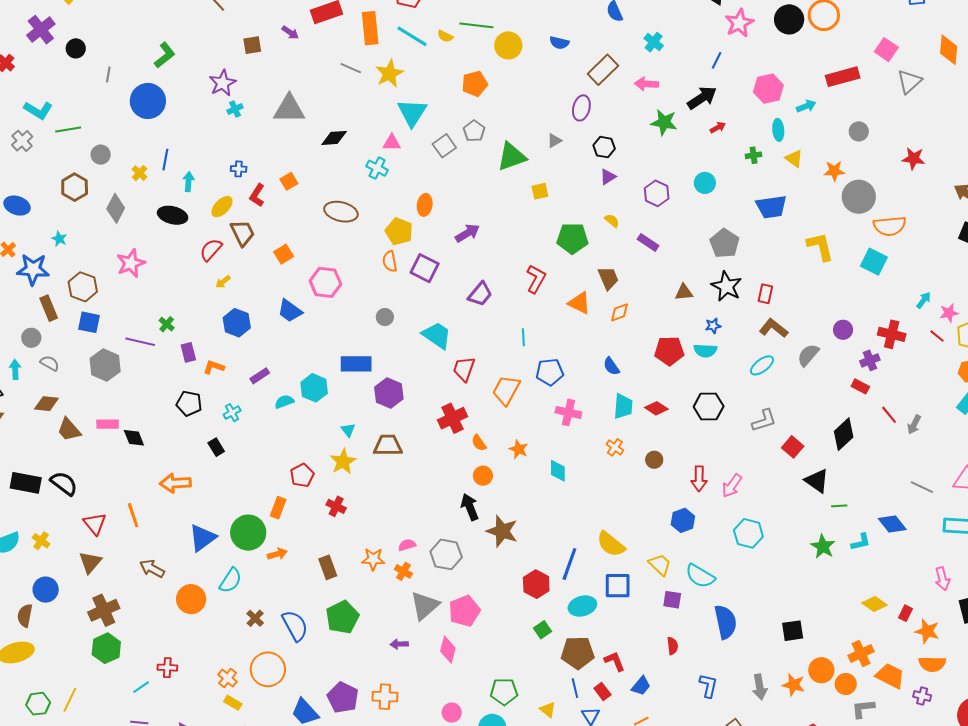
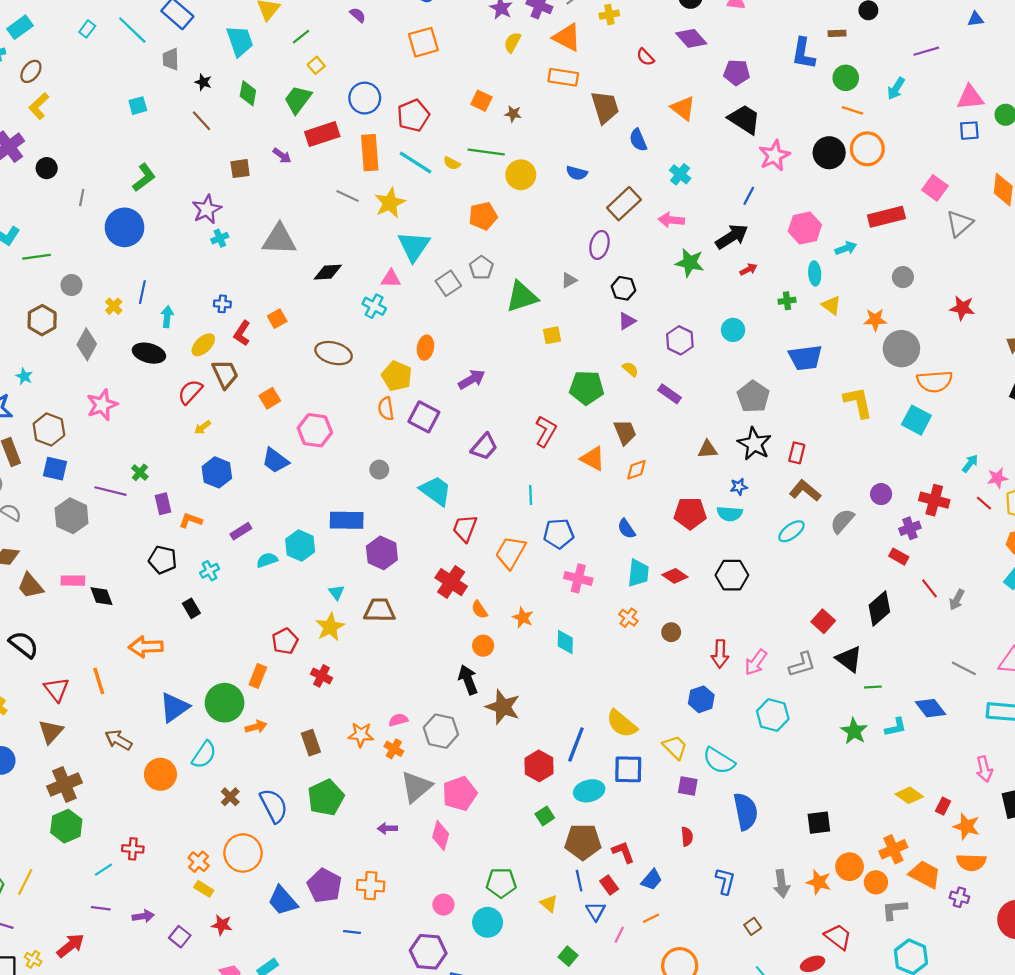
red cross: (453, 418) -> (451, 582), turned -32
gray L-shape: (764, 420) -> (802, 665), moved

